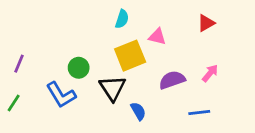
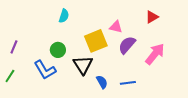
cyan semicircle: (122, 19) -> (64, 16), moved
pink arrow: (210, 73) -> (155, 54), size x1.6
purple semicircle: (172, 80) -> (127, 45), moved, turned -30
blue line: (199, 112) -> (128, 83), moved

